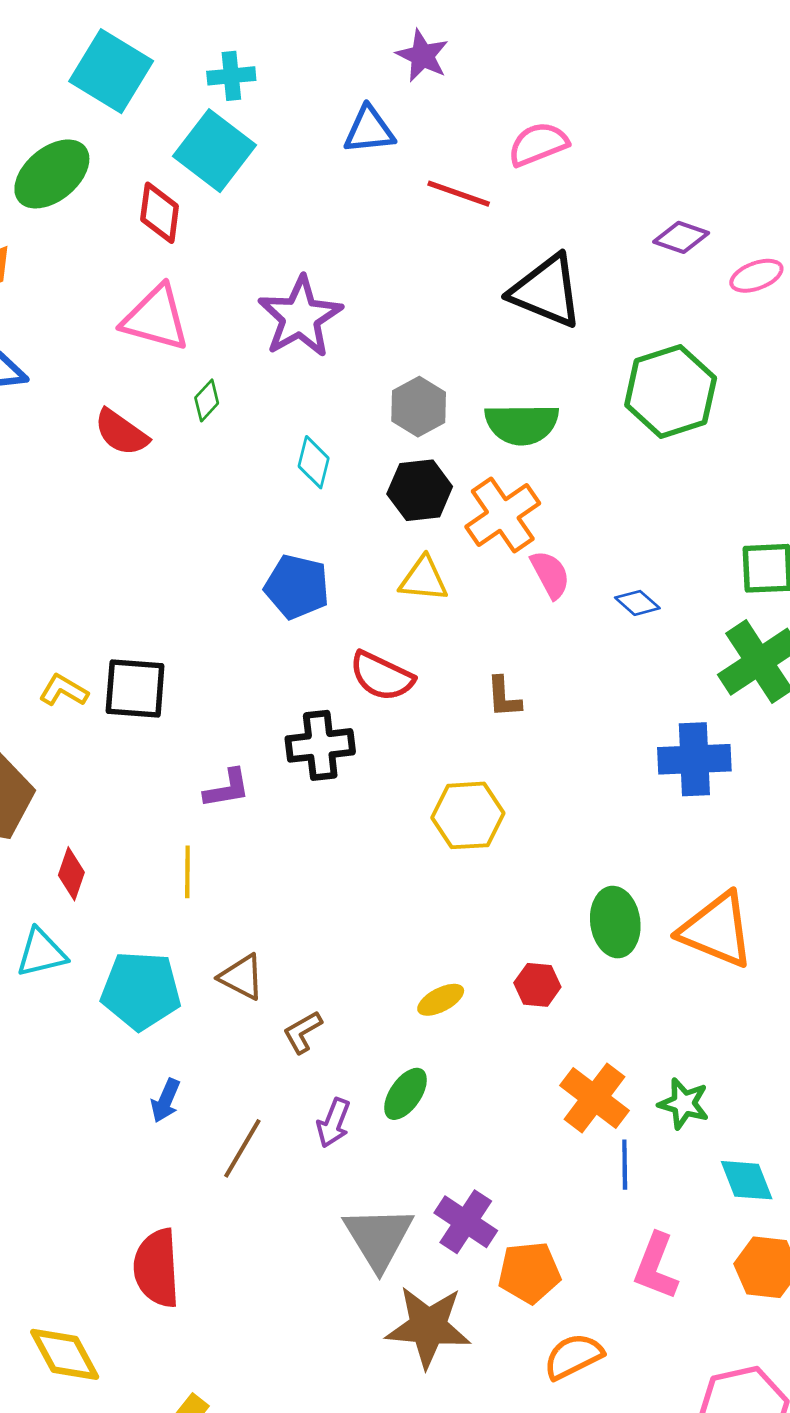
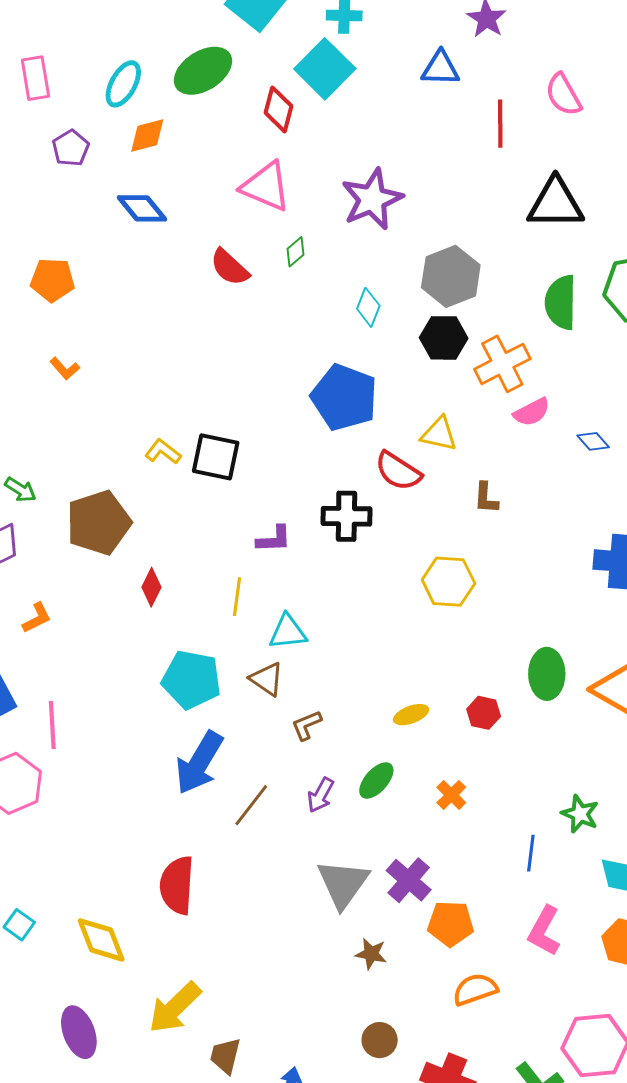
pink semicircle: (538, 144) -> (563, 95), turned -105
red line: (459, 194) -> (500, 124), turned 63
black triangle: (546, 291) -> (556, 203), turned -30
gray hexagon: (419, 407) -> (451, 276), size x1.4
green semicircle: (522, 424) -> (561, 302), moved, turned 84
pink semicircle: (550, 574) -> (532, 412), turned 84
yellow triangle: (424, 579) -> (439, 434), moved
blue pentagon: (297, 587) -> (344, 397), size x1.4
cyan triangle: (41, 953) -> (288, 632), moved
orange cross: (595, 1098) -> (451, 795), moved, size x0.6
blue arrow: (165, 1101) -> (199, 763), size x2.0
brown star: (428, 1327) -> (371, 954), size x0.5

